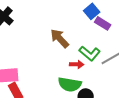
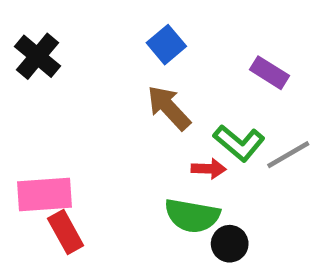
blue square: (92, 11) -> (166, 45), moved

